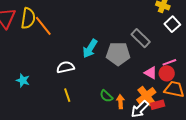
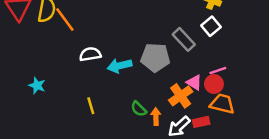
white square: (172, 24) -> (211, 26), moved
cyan arrow: (90, 49) -> (120, 66), moved, turned 42
white semicircle: (65, 67) -> (90, 54), moved
orange cross: (146, 96) -> (181, 96), moved

